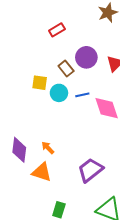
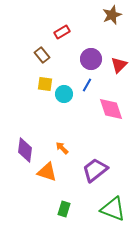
brown rectangle: (66, 69) -> (42, 55), moved
blue line: (82, 95) -> (87, 85), moved, turned -48
orange arrow: (48, 148) -> (62, 148), moved

